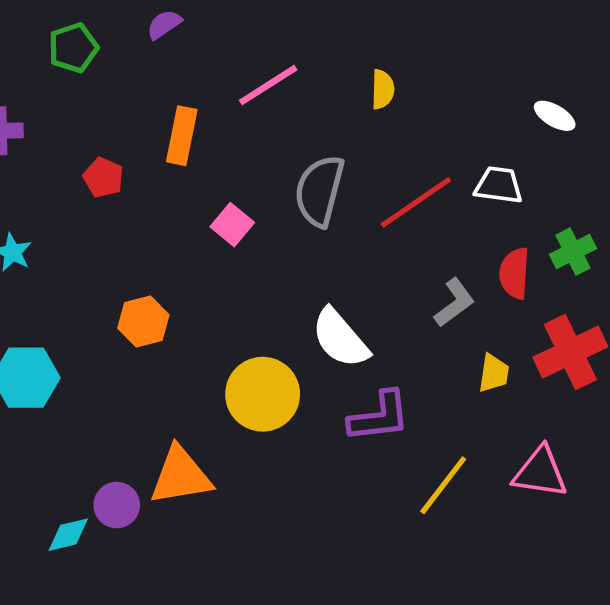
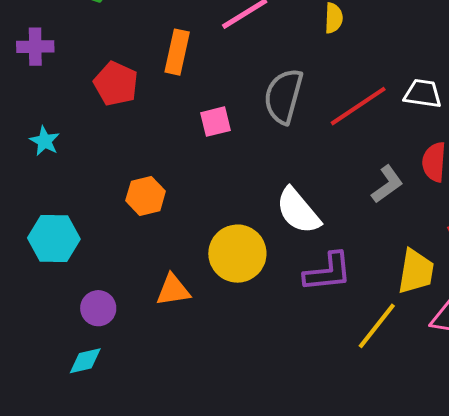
red pentagon: (103, 177) -> (116, 84), size x1.4
pink square: (232, 225) -> (215, 122), turned 36
yellow trapezoid: (494, 373) -> (416, 271), moved, size x1.5
orange triangle: (181, 476) -> (173, 290), moved, size x0.7
purple circle: (117, 505) -> (98, 308), moved

